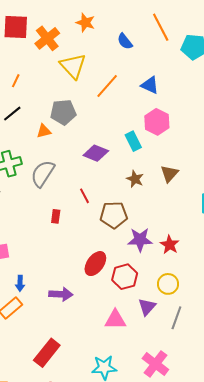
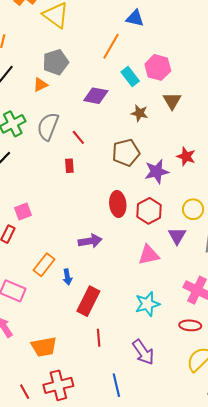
orange line: (107, 86) -> (111, 46), moved
pink hexagon: (157, 122) -> (158, 67), moved
red line: (85, 196) -> (78, 137), moved
red star: (170, 245) -> (186, 156), moved
red ellipse: (95, 264) -> (118, 204), turned -30
blue arrow: (20, 283) -> (67, 277), moved

